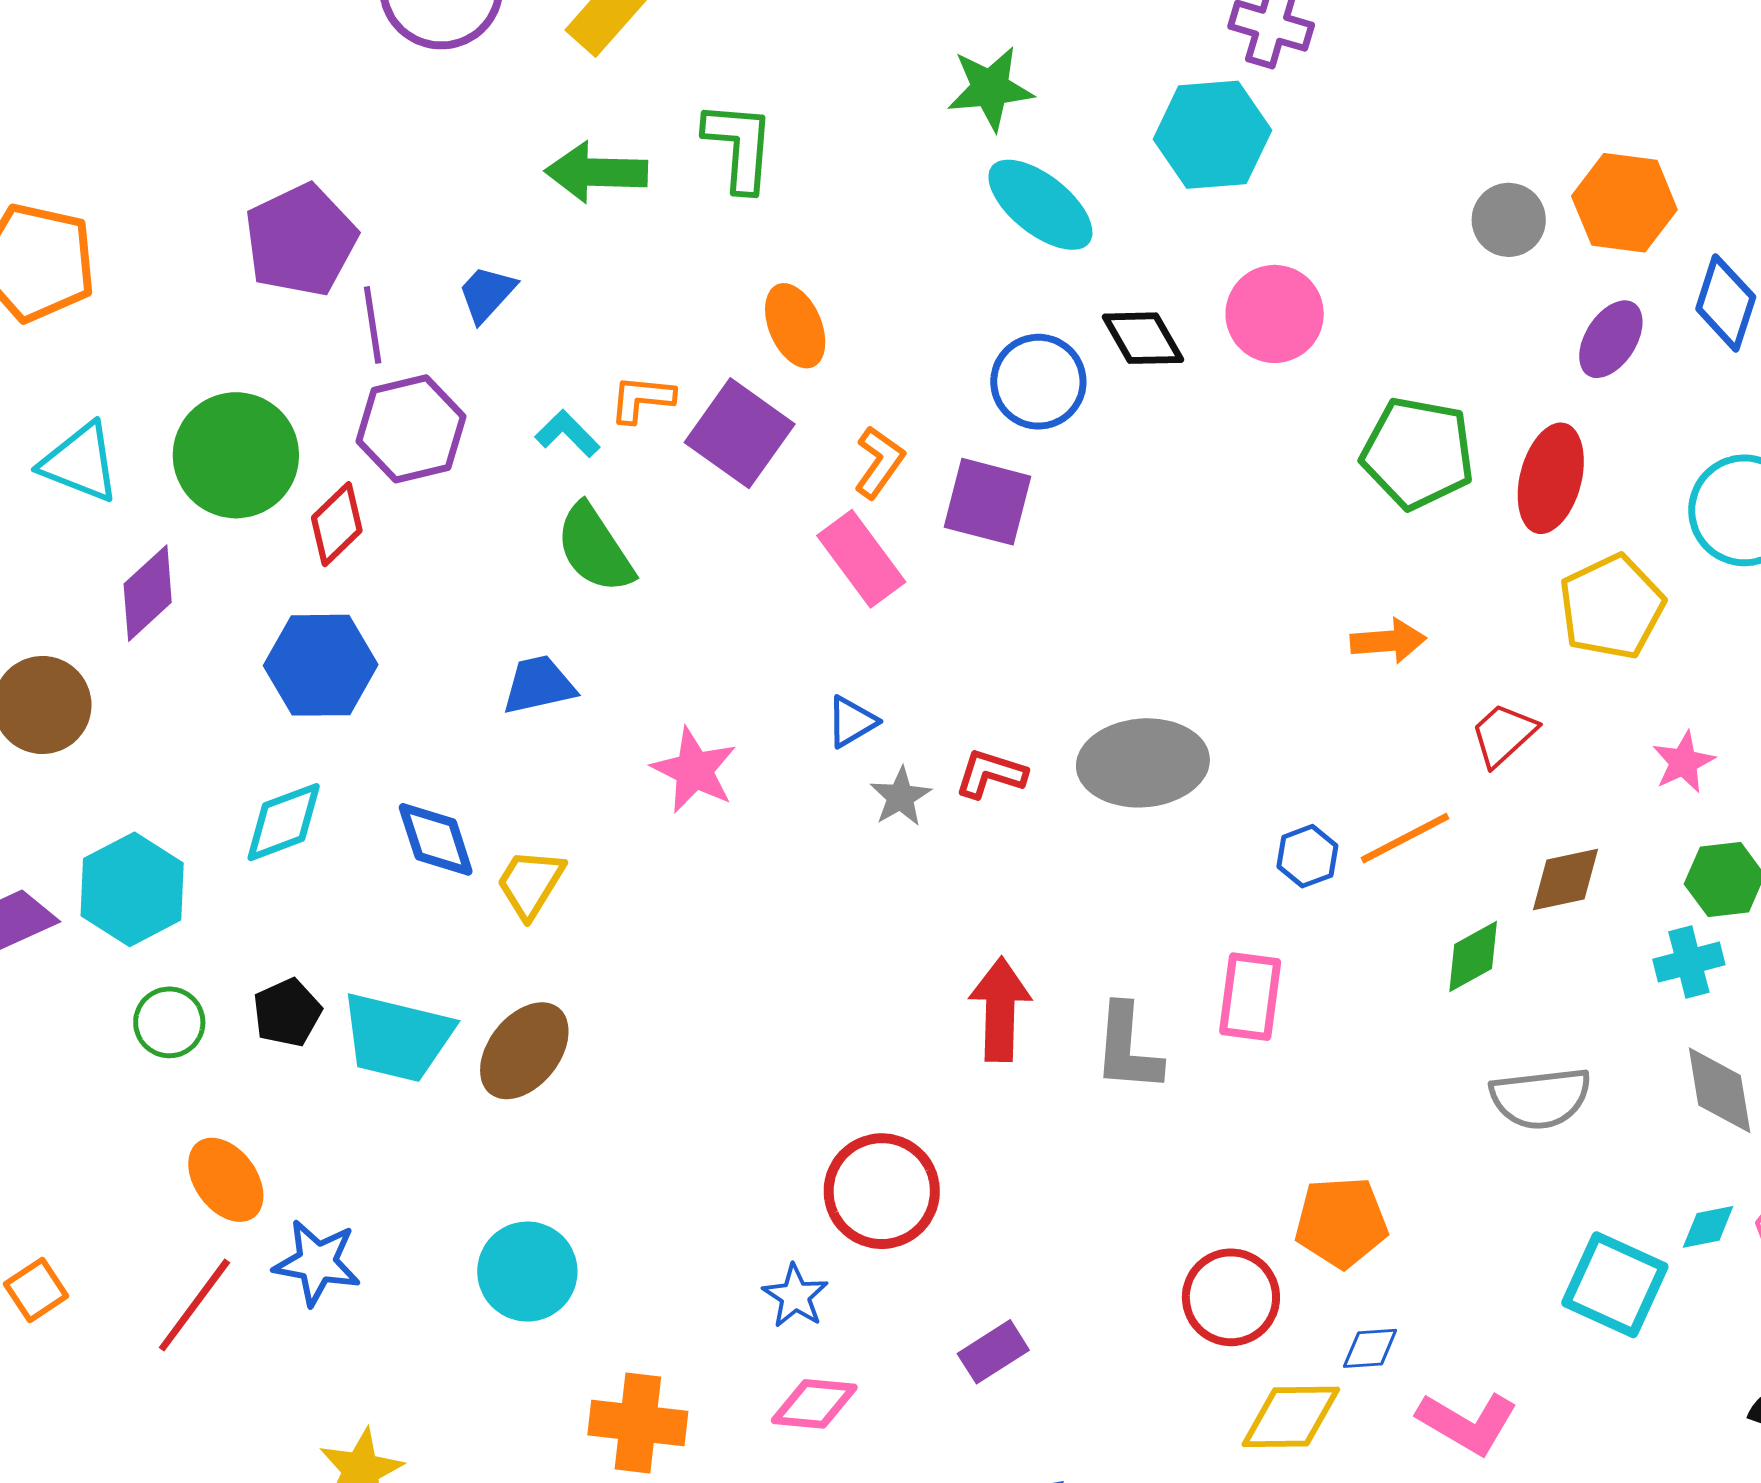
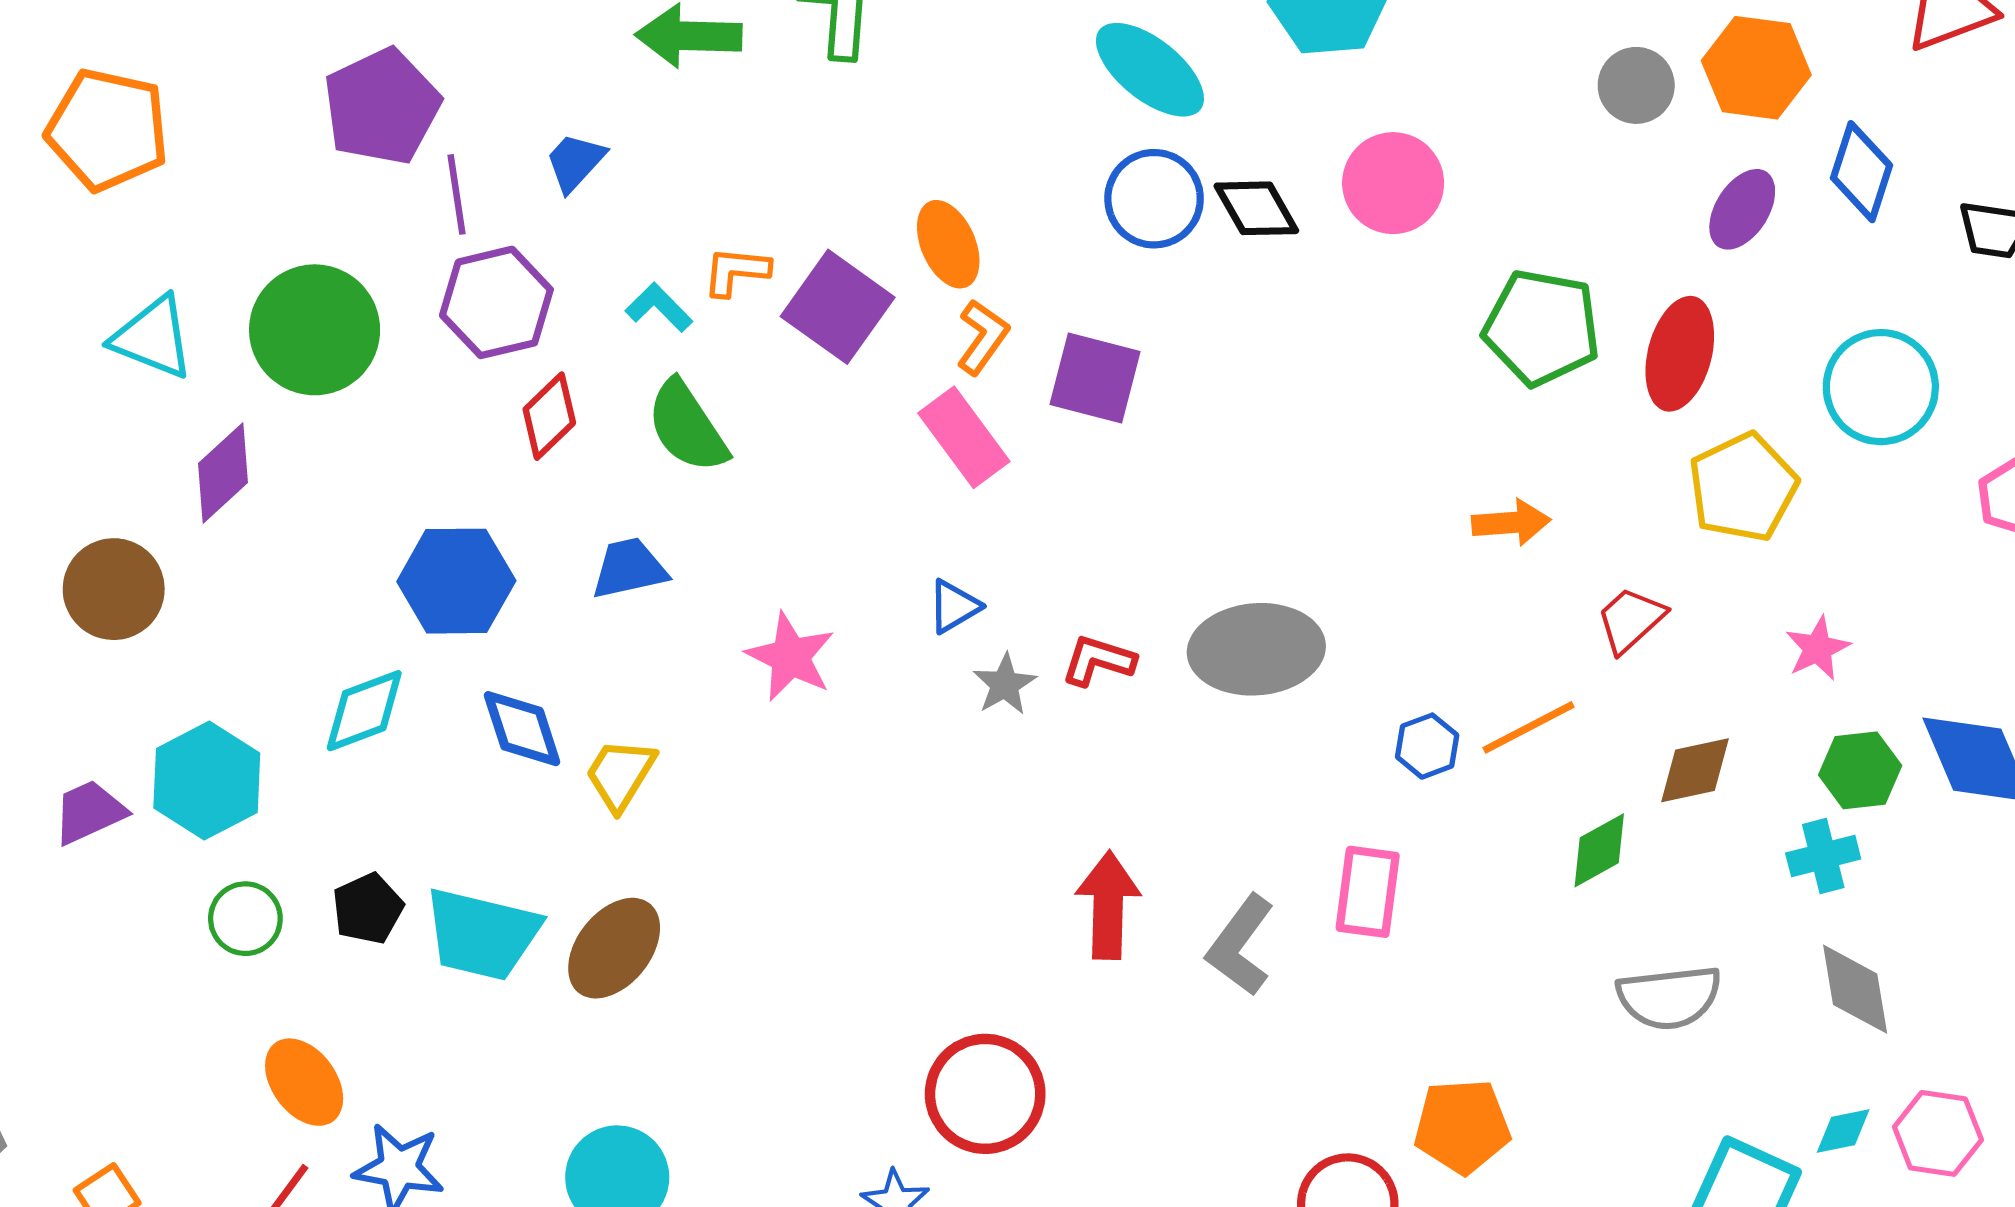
orange ellipse: (795, 326) -> (948, 244), moved
blue circle: (1038, 382) -> (1154, 199), moved
red diamond: (337, 524) -> (549, 416), moved
blue hexagon: (321, 665) -> (456, 581), moved
gray L-shape: (1128, 1048) -> (1240, 945), turned 32

